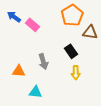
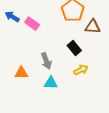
yellow arrow: (76, 73) -> (81, 70), turned -112
cyan triangle: (35, 92) -> (51, 83), moved

